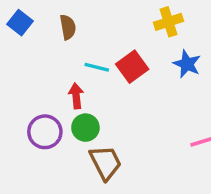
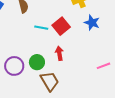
red arrow: (76, 96) -> (59, 53), moved

